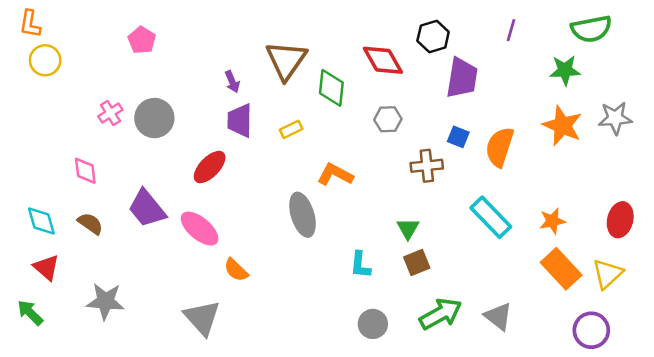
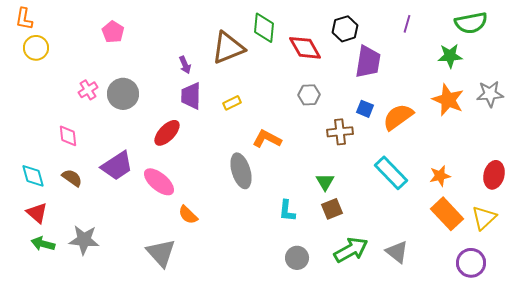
brown triangle: (286, 60) -> (228, 48), turned 33
green diamond: (331, 88) -> (264, 28), moved
orange semicircle: (500, 147) -> (398, 117), turned 36
purple trapezoid: (147, 208) -> (117, 166), turned -84
green arrow: (30, 313) -> (43, 244), moved, turned -30

